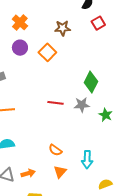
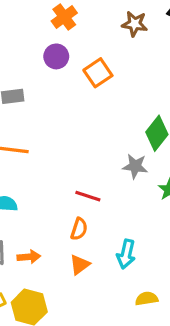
brown star: (63, 28) -> (135, 24), moved
red line: (56, 103) -> (88, 196), moved
orange semicircle: (55, 150) -> (79, 229), turned -120

